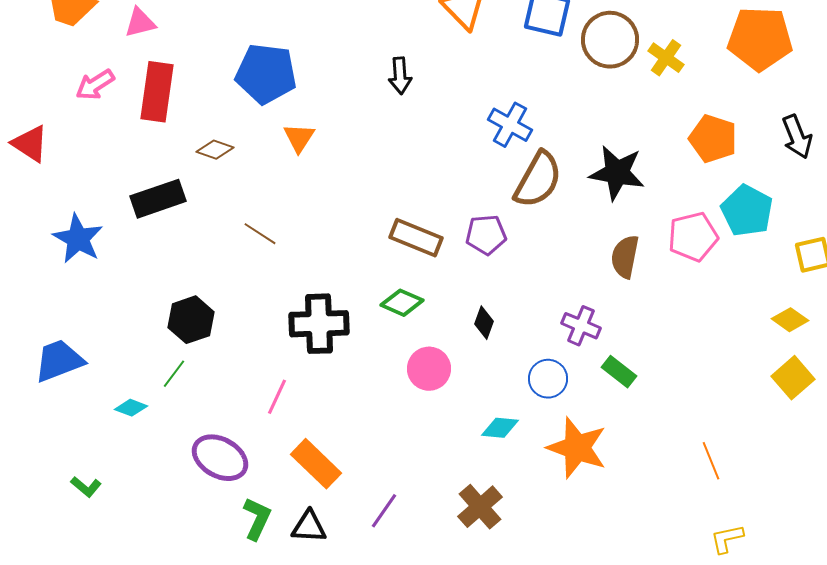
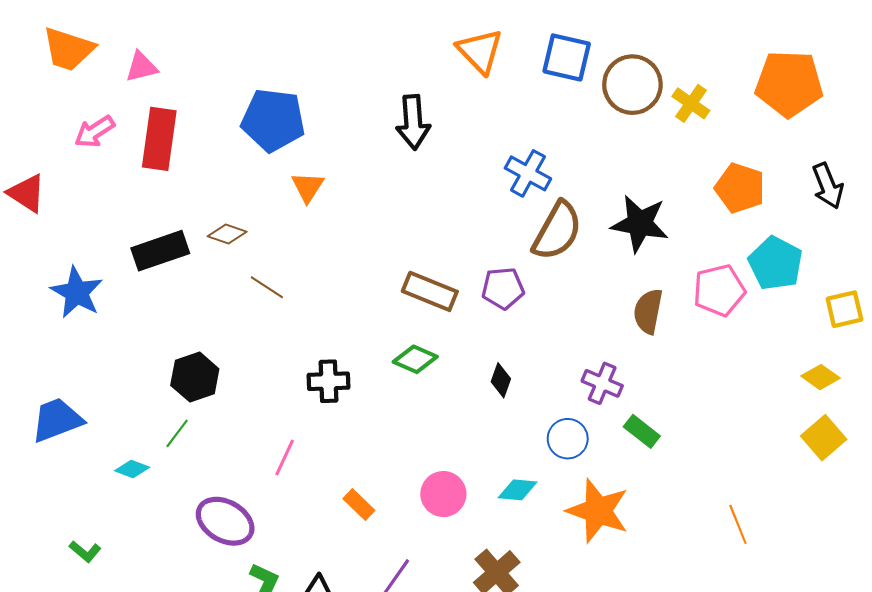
black arrow: (400, 76) -> (413, 122), size x1.4
brown diamond: (215, 150) -> (227, 234), moved
black cross: (319, 324) -> (328, 381), size x0.7
pink circle: (429, 369) -> (443, 494), moved
orange rectangle: (316, 464) -> (359, 504), moved, size x0.6

